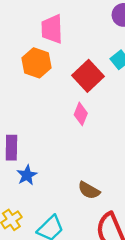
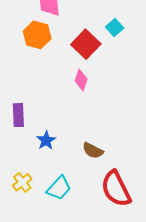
blue star: (27, 175) -> (46, 140), moved

